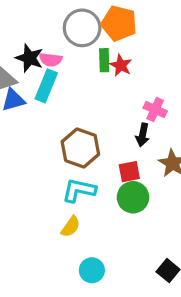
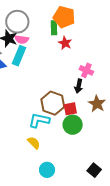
gray circle: (82, 28) -> (17, 22), moved
green rectangle: (104, 60) -> (54, 28), moved
brown hexagon: (80, 148) -> (53, 103), moved
yellow semicircle: (71, 227) -> (34, 143), turned -80

